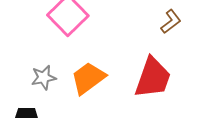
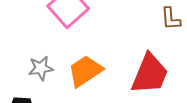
brown L-shape: (171, 22) -> (171, 19), turned 120

